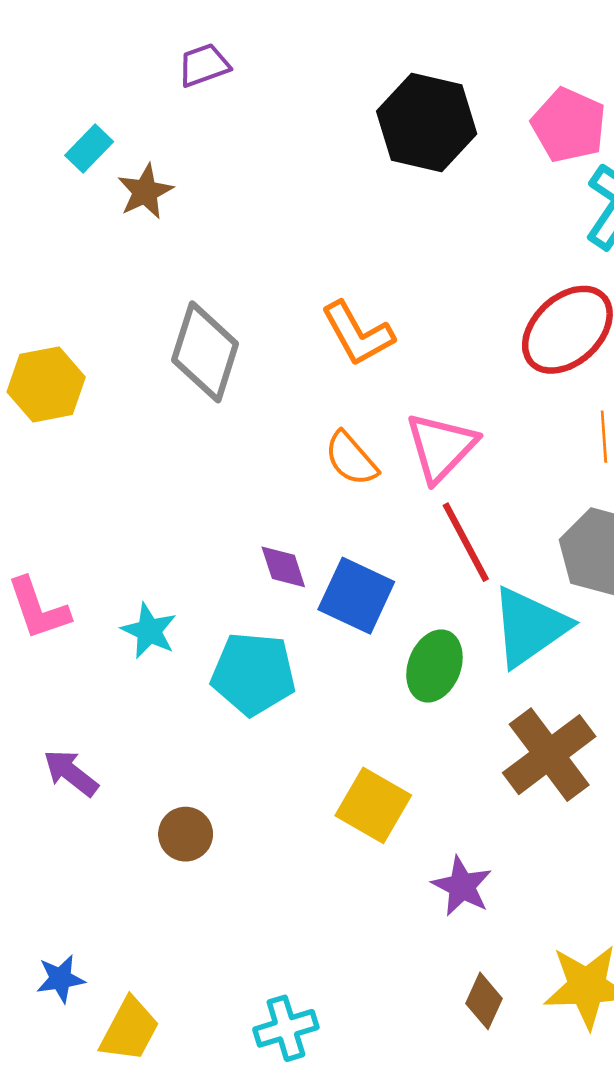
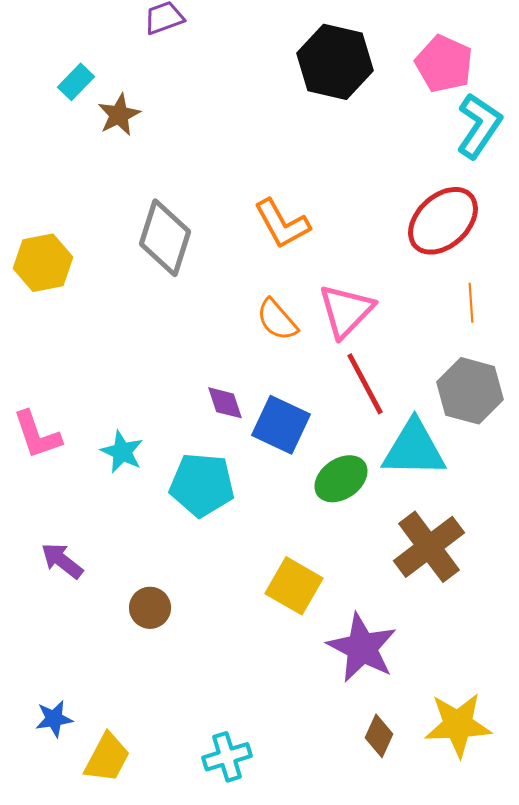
cyan triangle: (530, 627) -> (414, 449), turned 36
green ellipse: (434, 666) -> (341, 479), turned 34
purple star: (462, 886) -> (362, 648), size x1.5

